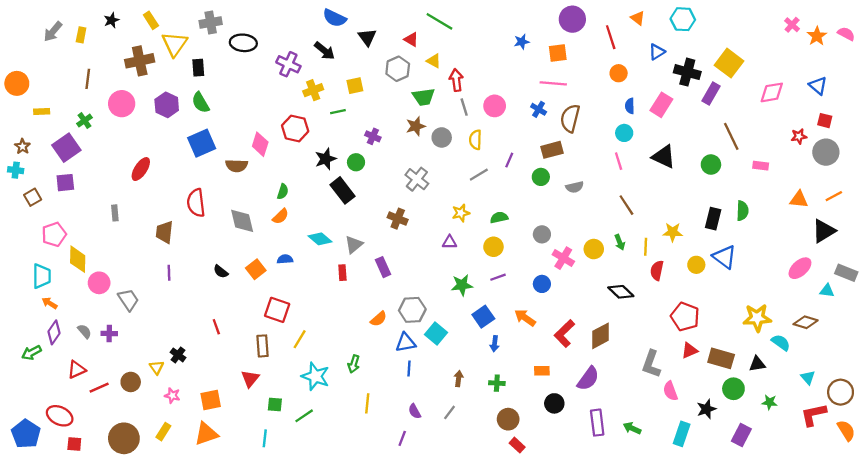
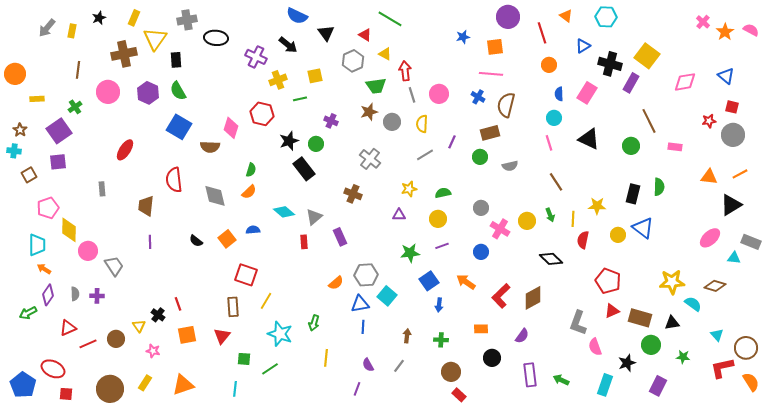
yellow rectangle: (151, 20) -> (134, 18), turned 56
blue square: (202, 143) -> (179, 127), turned -35
red line: (216, 327) -> (178, 304), moved
gray semicircle: (84, 331) -> (75, 294), turned 40
purple semicircle: (588, 379) -> (522, 336), size x0.7
orange square: (211, 400) -> (187, 335), moved

